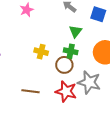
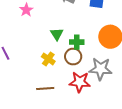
green triangle: (75, 31) -> (57, 34), moved
yellow cross: (41, 52) -> (48, 59), moved, turned 32

